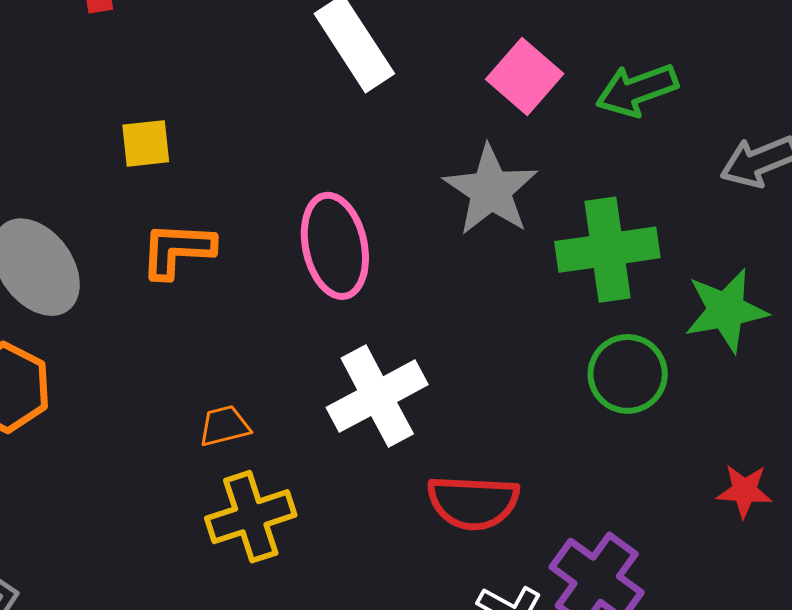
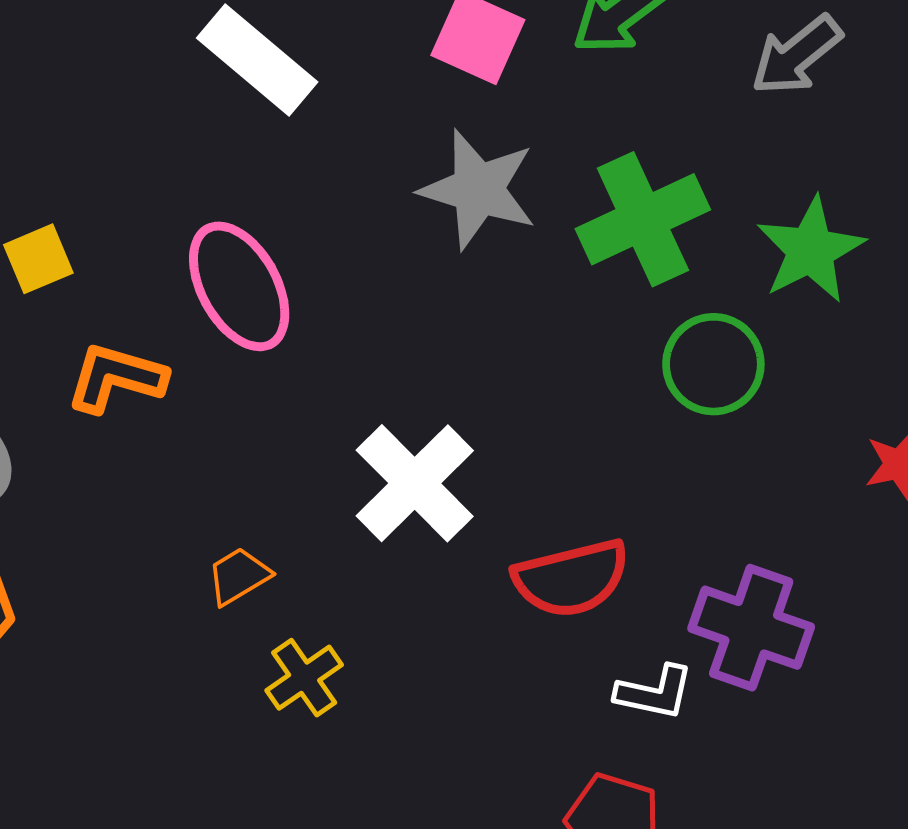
pink ellipse: (335, 246) -> (239, 286), moved
orange L-shape: (177, 250) -> (116, 378), turned 30
yellow cross: (251, 517) -> (304, 678), size x0.7

